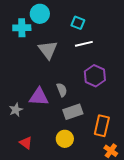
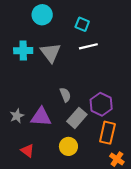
cyan cross: (22, 28) -> (23, 51), moved
purple hexagon: (95, 76) -> (101, 104), moved
purple triangle: (39, 97) -> (41, 117), moved
gray rectangle: (73, 112) -> (77, 118), turned -30

